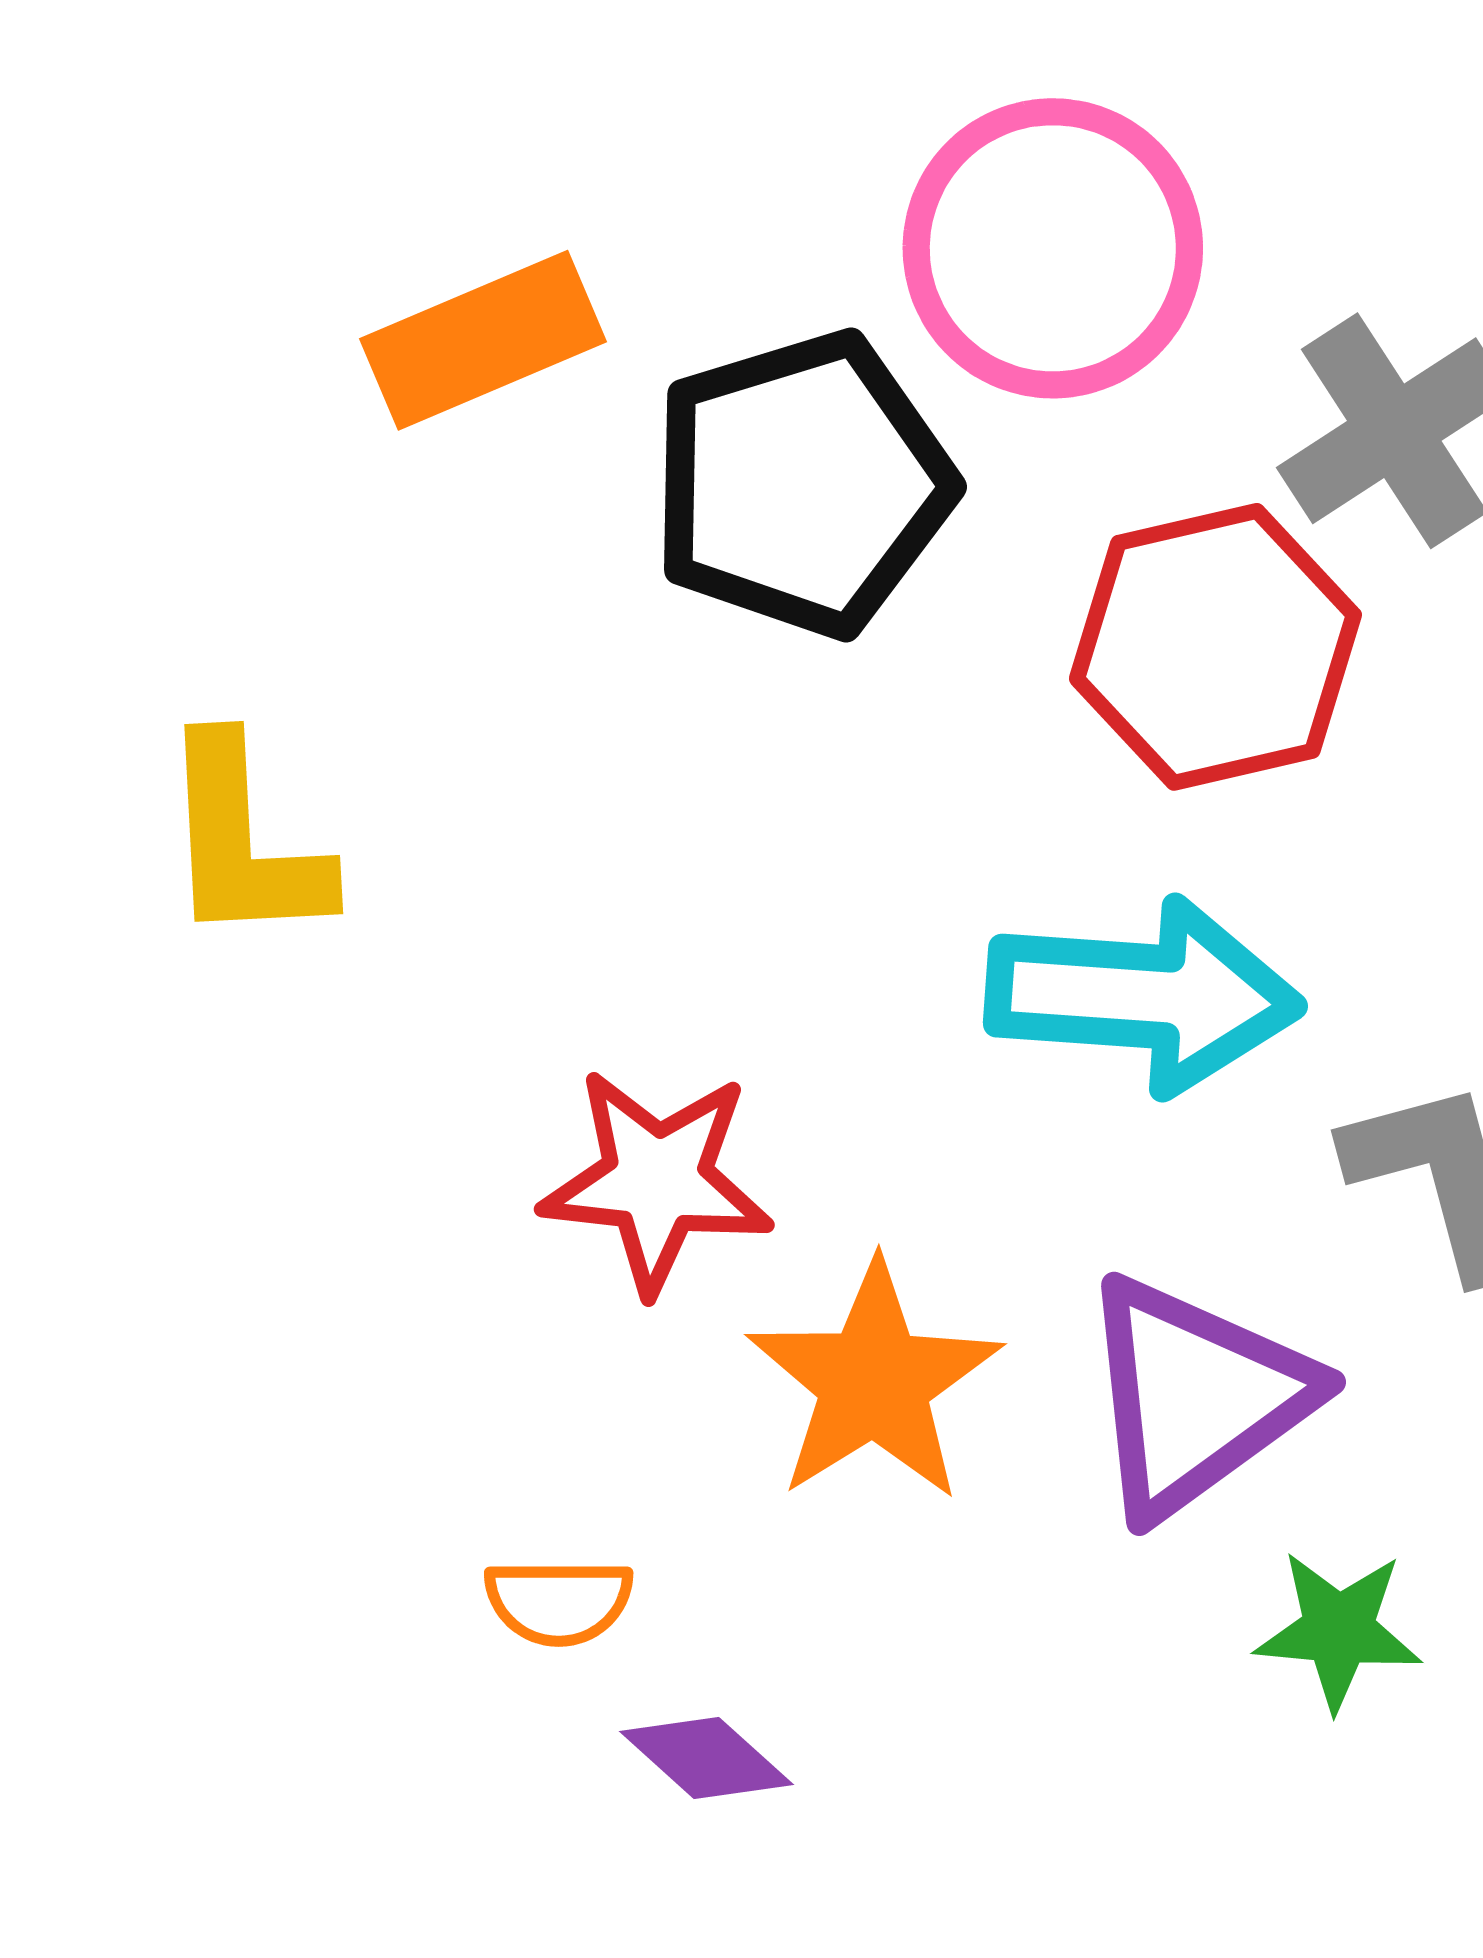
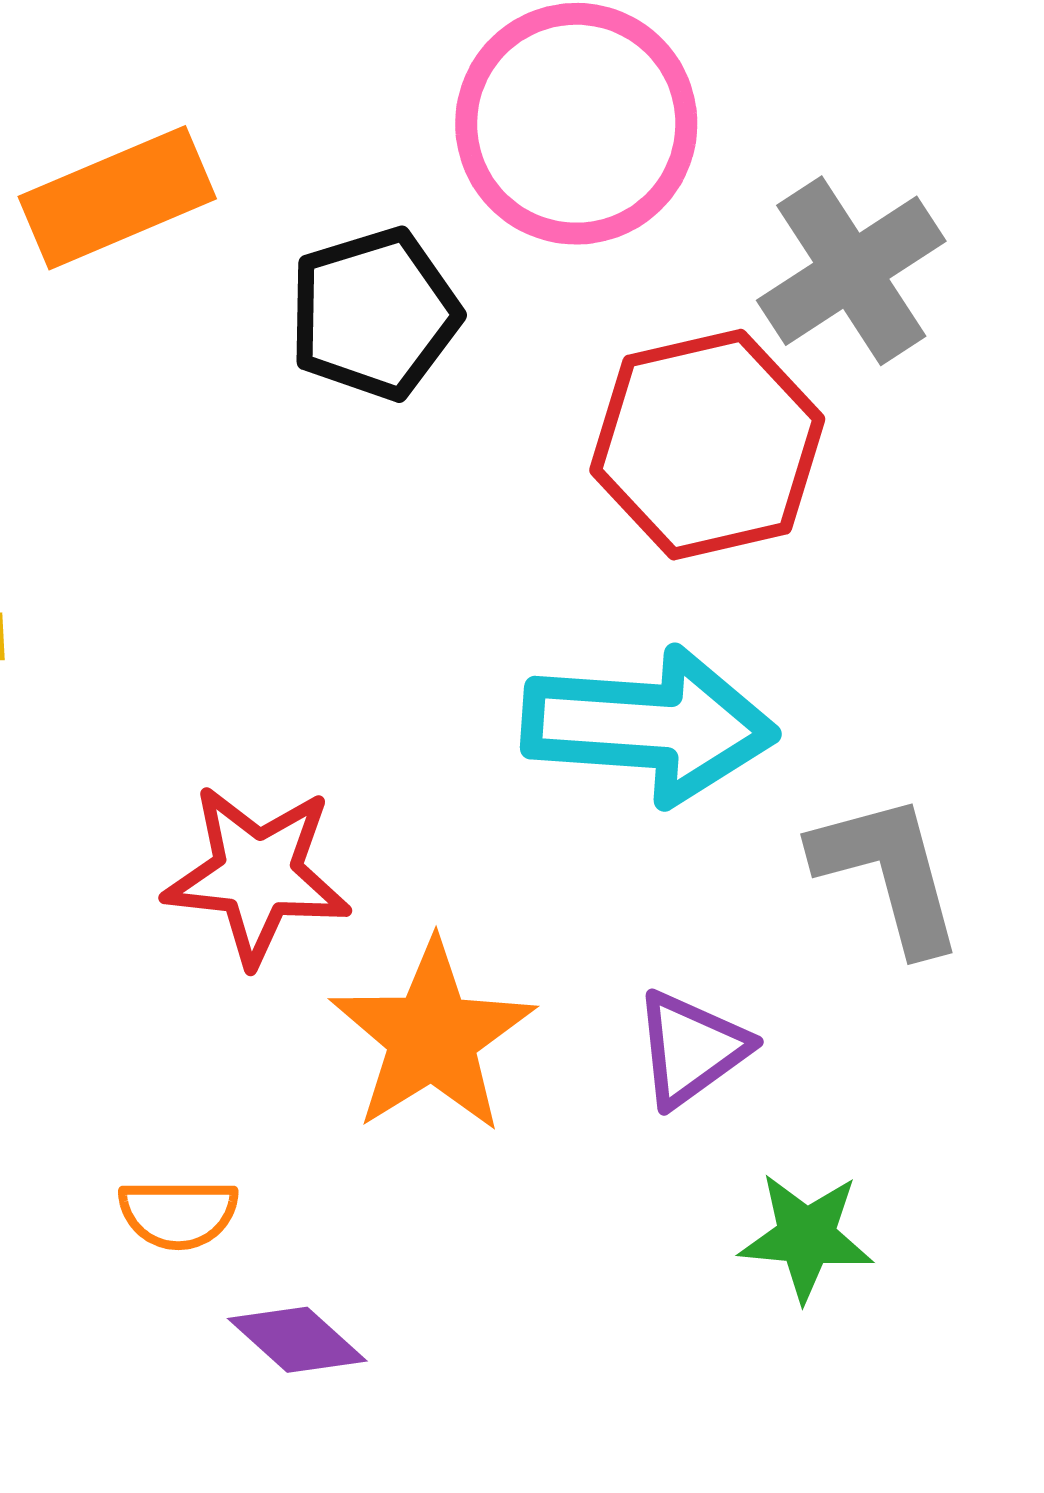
black pentagon: (802, 484) -> (374, 314), size x0.7
purple triangle: (1196, 1397) -> (691, 1049), size x0.6

